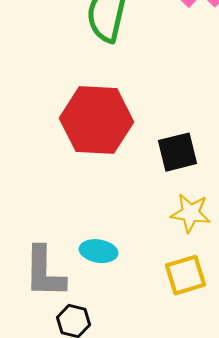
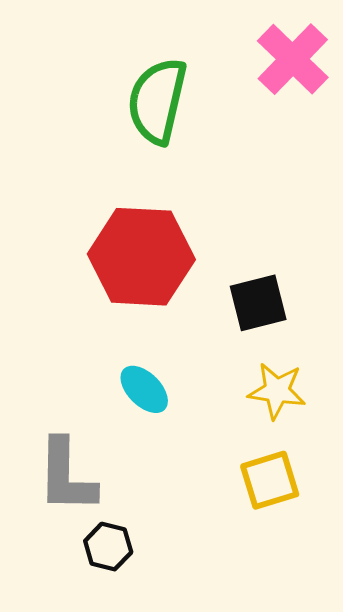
cyan ellipse: (98, 251) -> (144, 389), moved, turned 36

